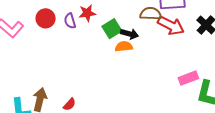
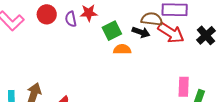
black arrow: (130, 34) -> (141, 32), moved
pink rectangle: (188, 78) -> (184, 87), turned -72

